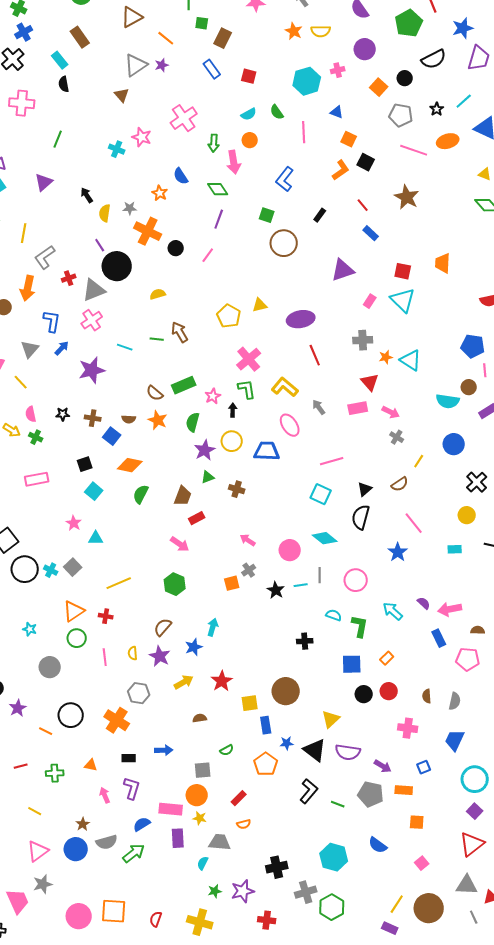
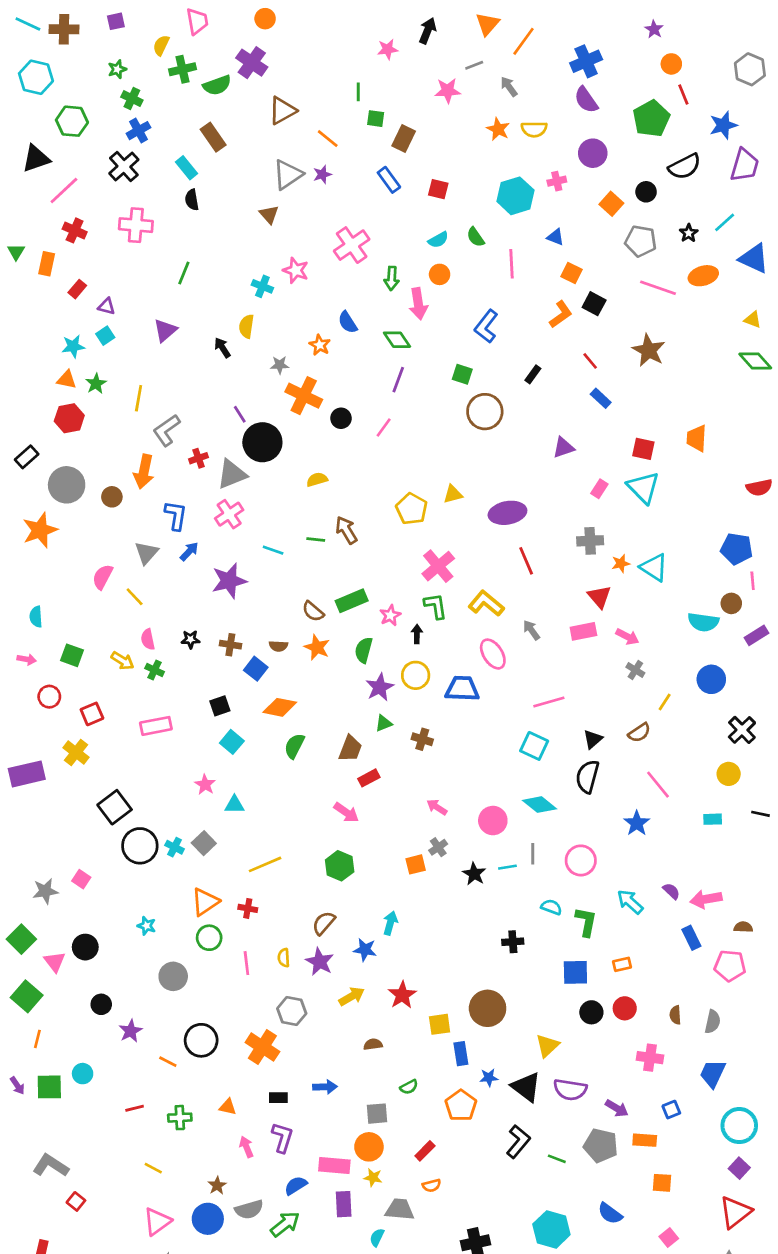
yellow semicircle: (105, 213) -> (246, 326), moved
purple triangle: (343, 270) -> (563, 448), size x0.7
blue star: (194, 647) -> (365, 950), turned 30
orange rectangle: (387, 658) -> (622, 964), turned 32

